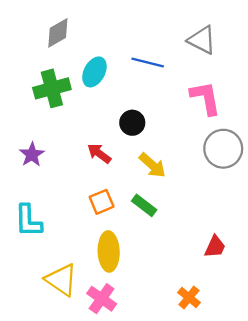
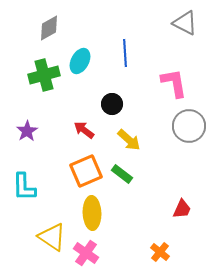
gray triangle: (202, 40) -> (185, 23), moved
blue line: (148, 62) -> (125, 53), turned 72
orange square: (102, 202) -> (86, 171), size x1.5

